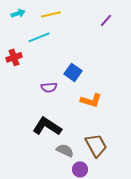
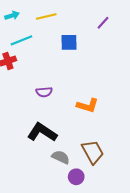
cyan line: (39, 37) -> (21, 40), moved
blue square: (73, 72) -> (69, 42), moved, turned -36

